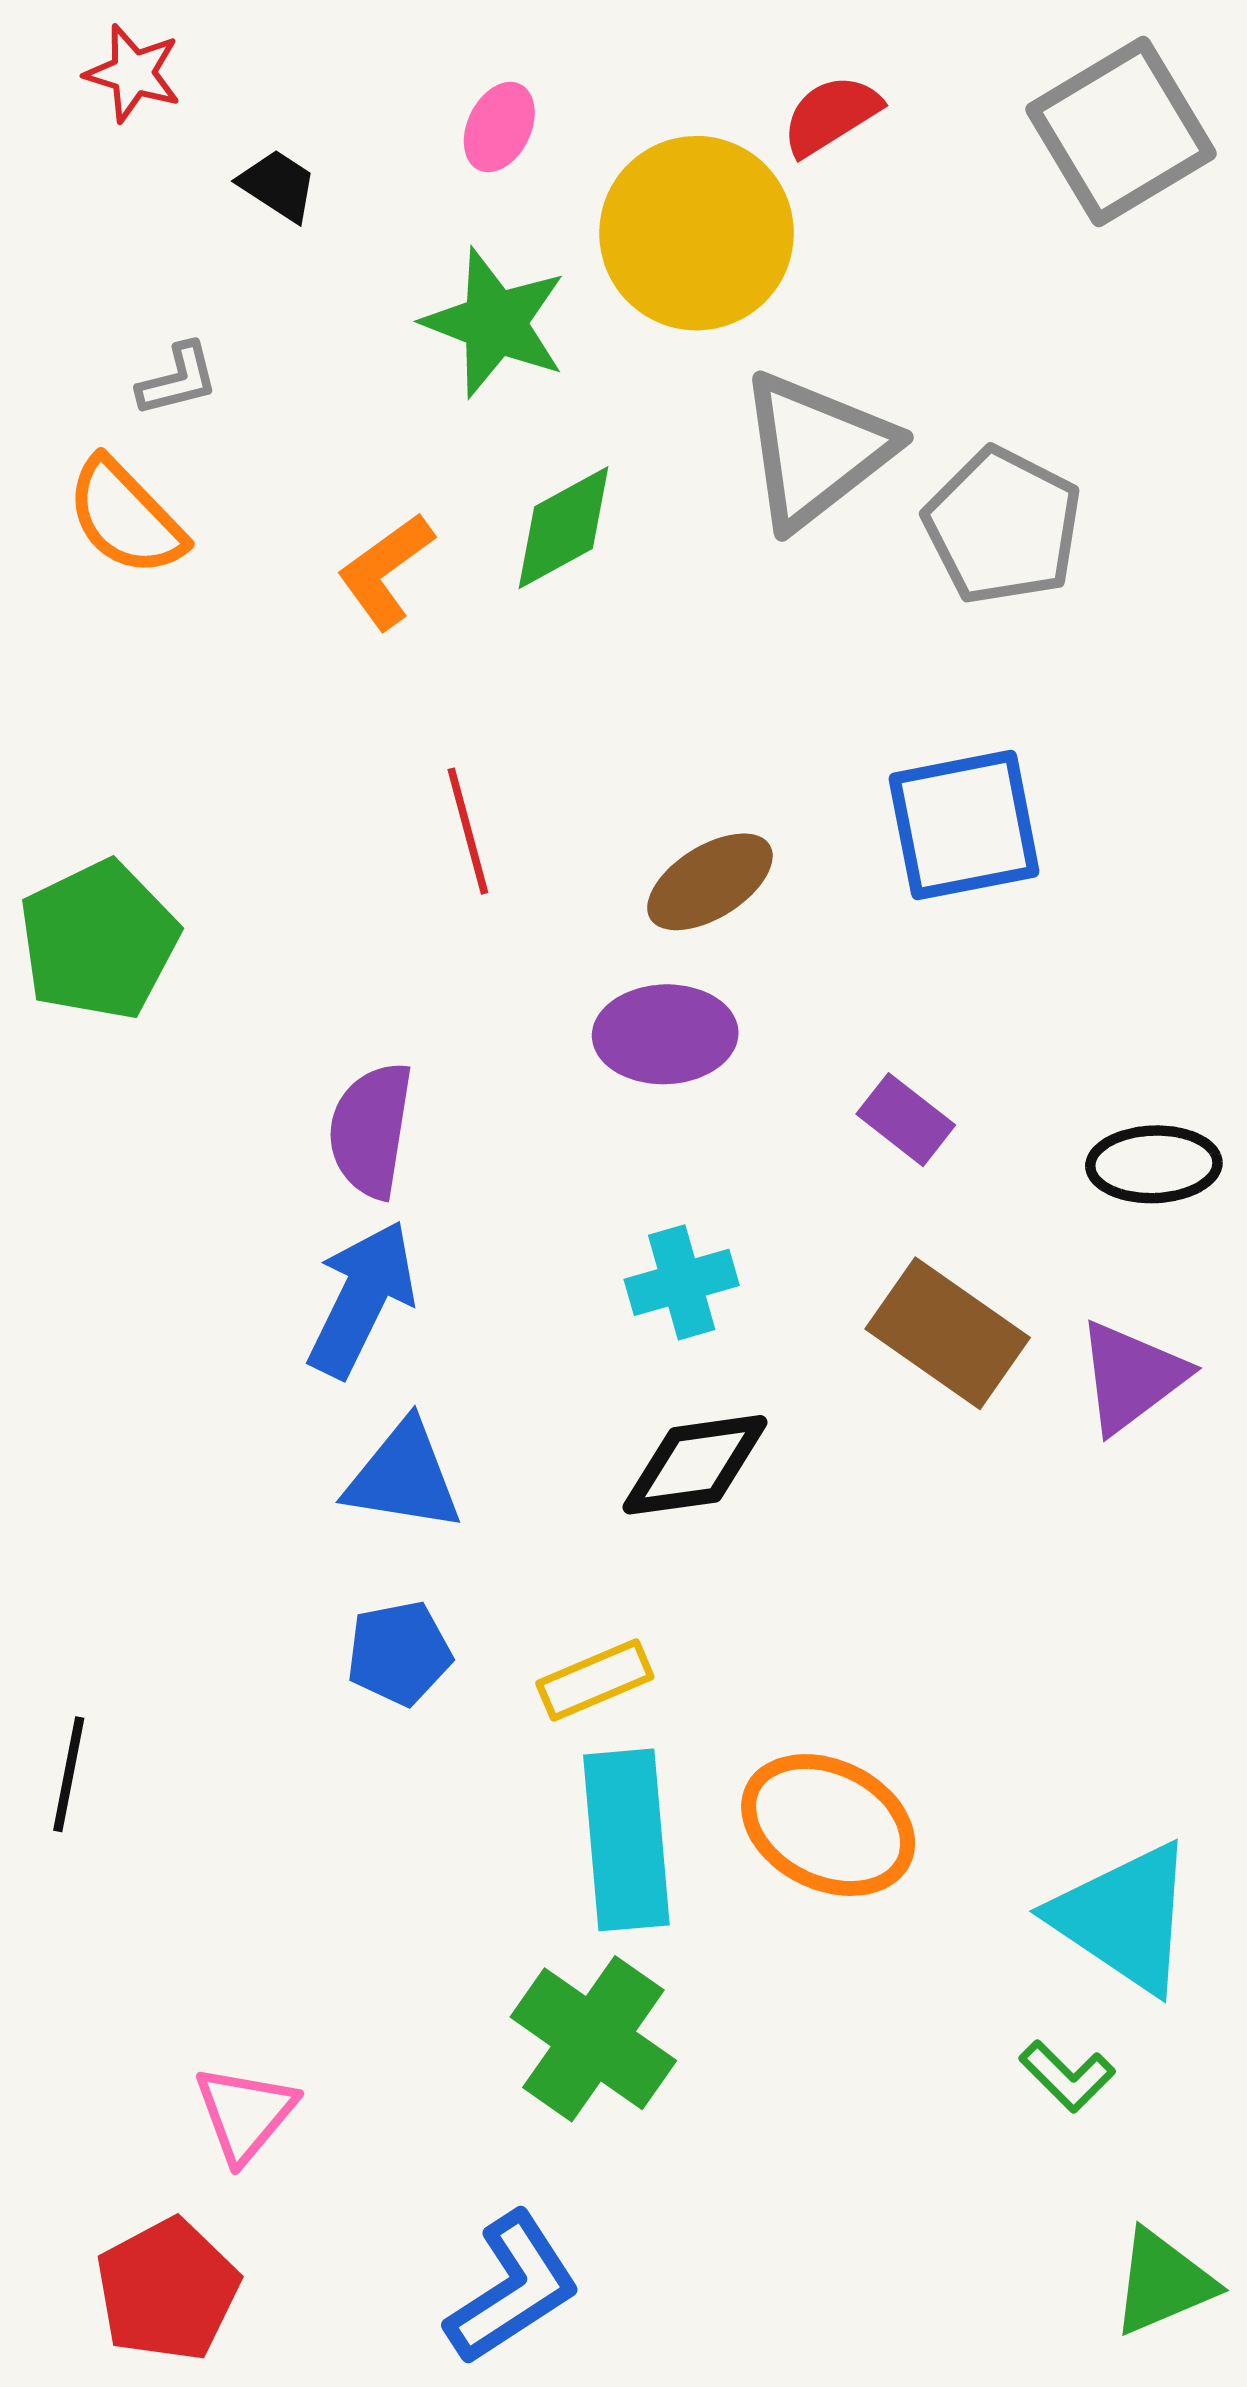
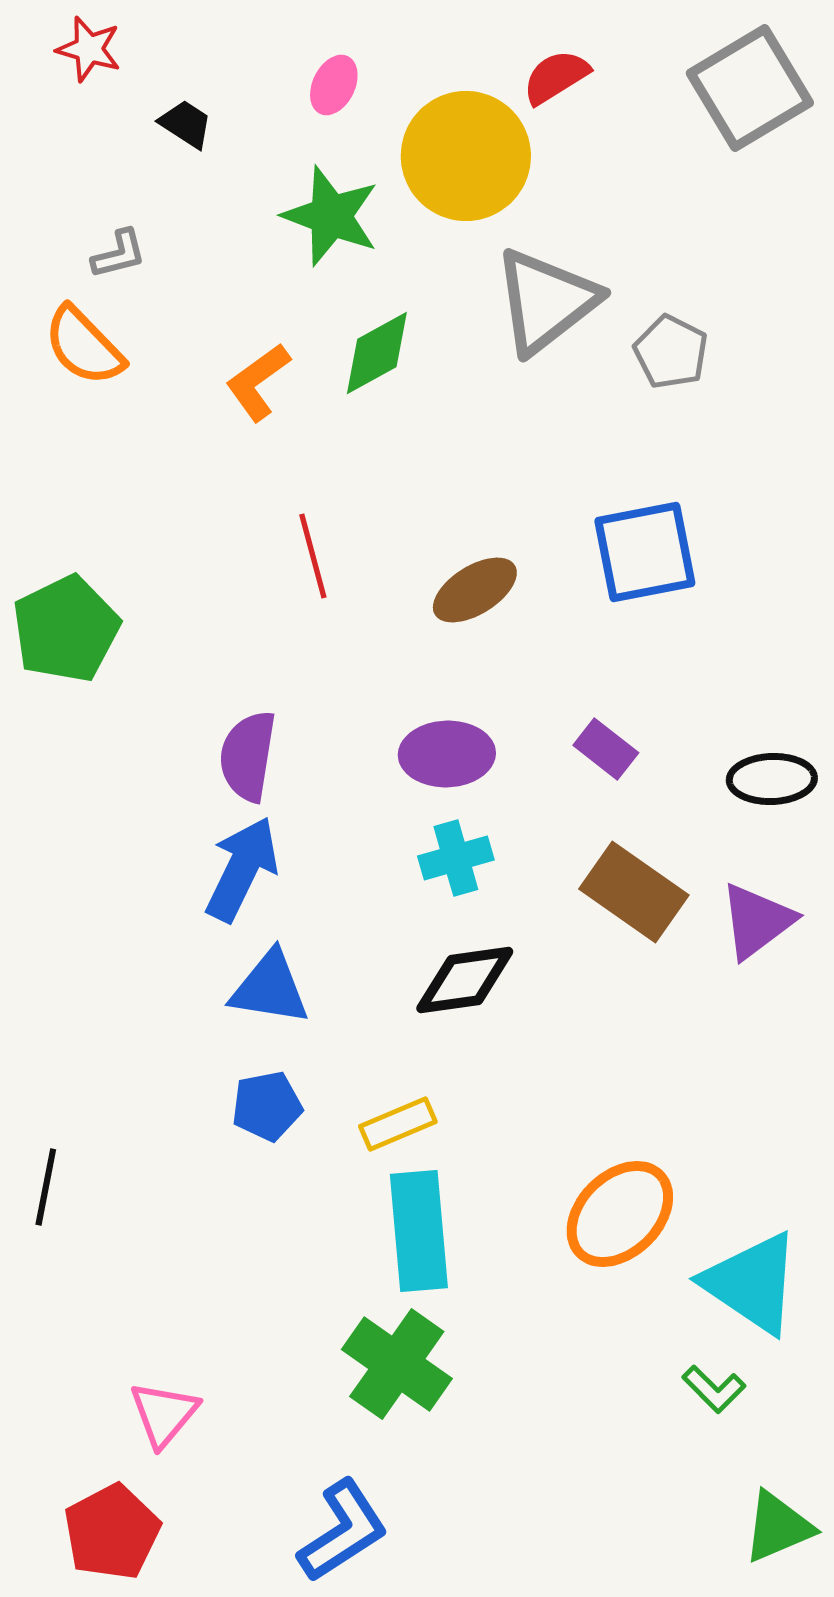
gray pentagon: (1003, 526) -> (671, 352), size x0.7
purple ellipse: (665, 1034) -> (447, 754), moved
orange ellipse: (828, 1825) -> (620, 1214), moved, turned -71

